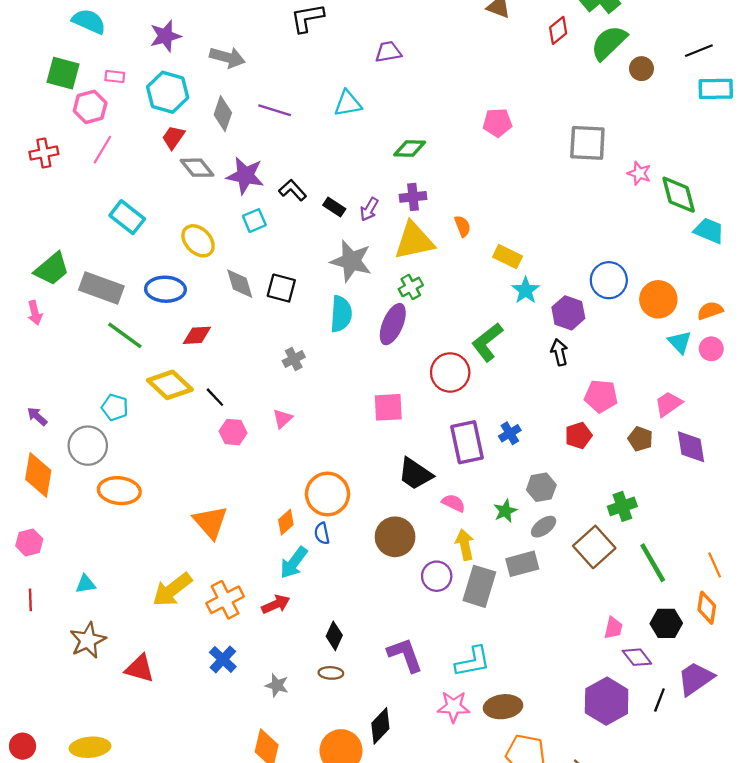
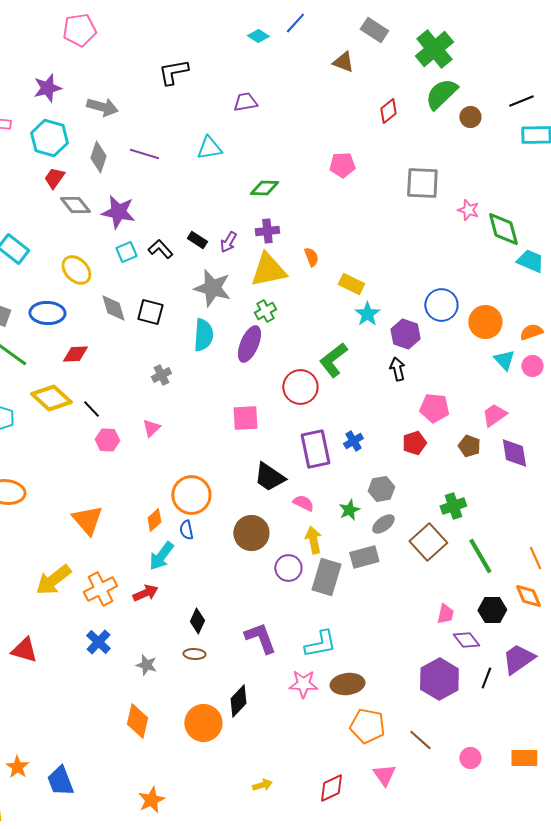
red diamond: (558, 30) -> (388, 111), moved
black L-shape: (293, 190) -> (160, 249), moved
orange diamond: (707, 608) -> (528, 596), turned -32

